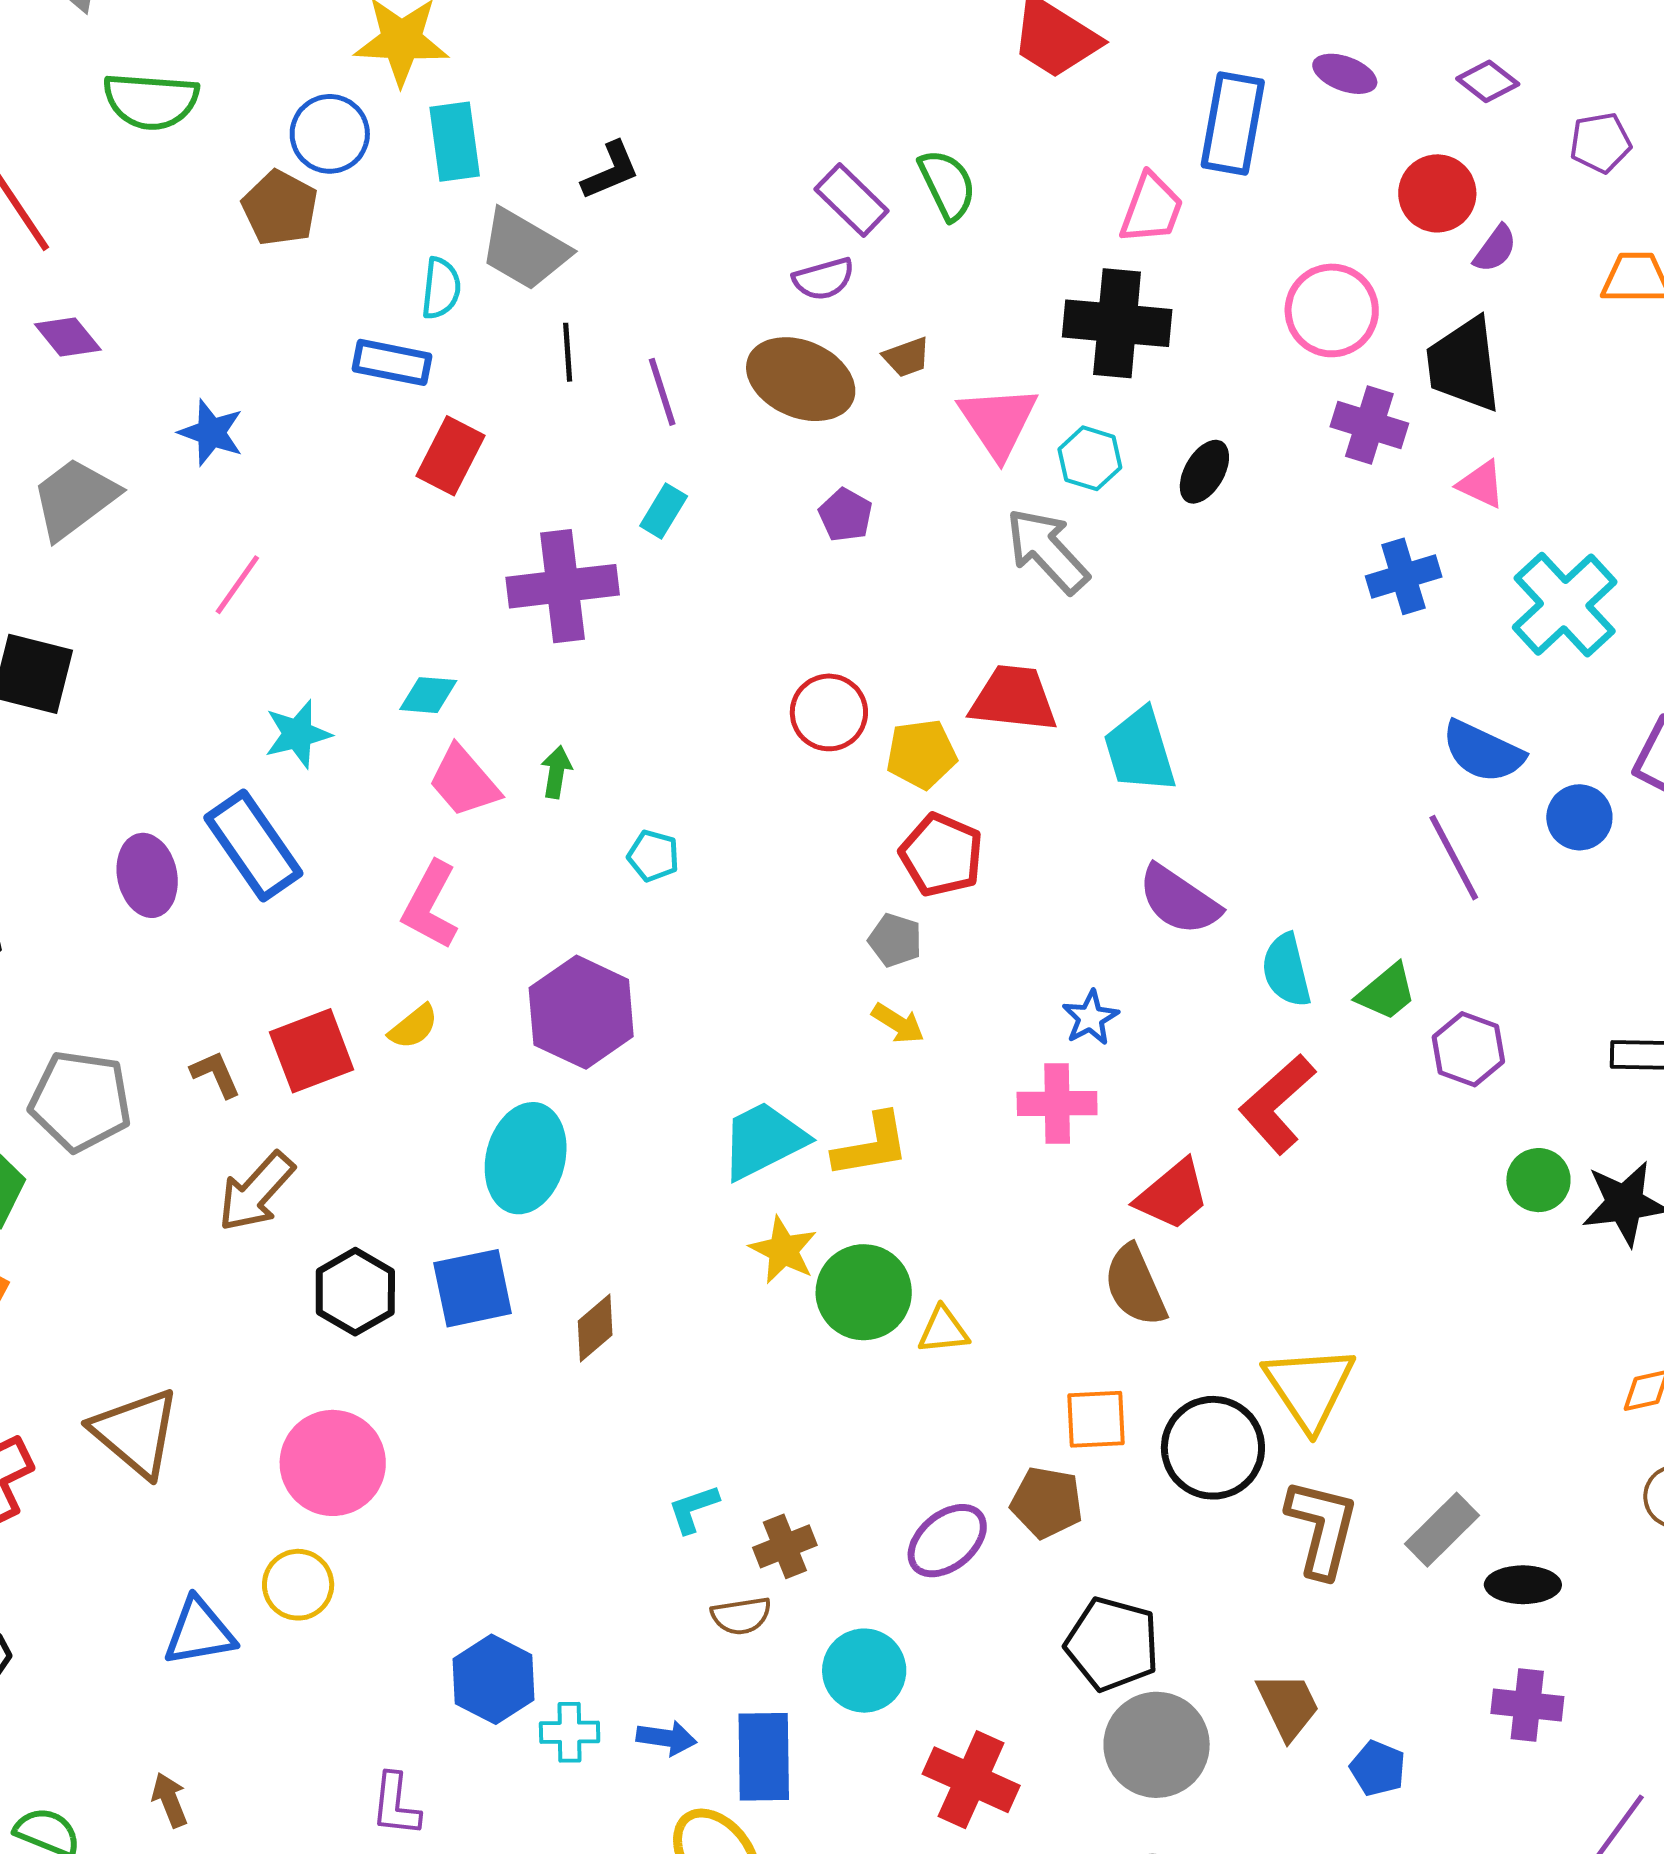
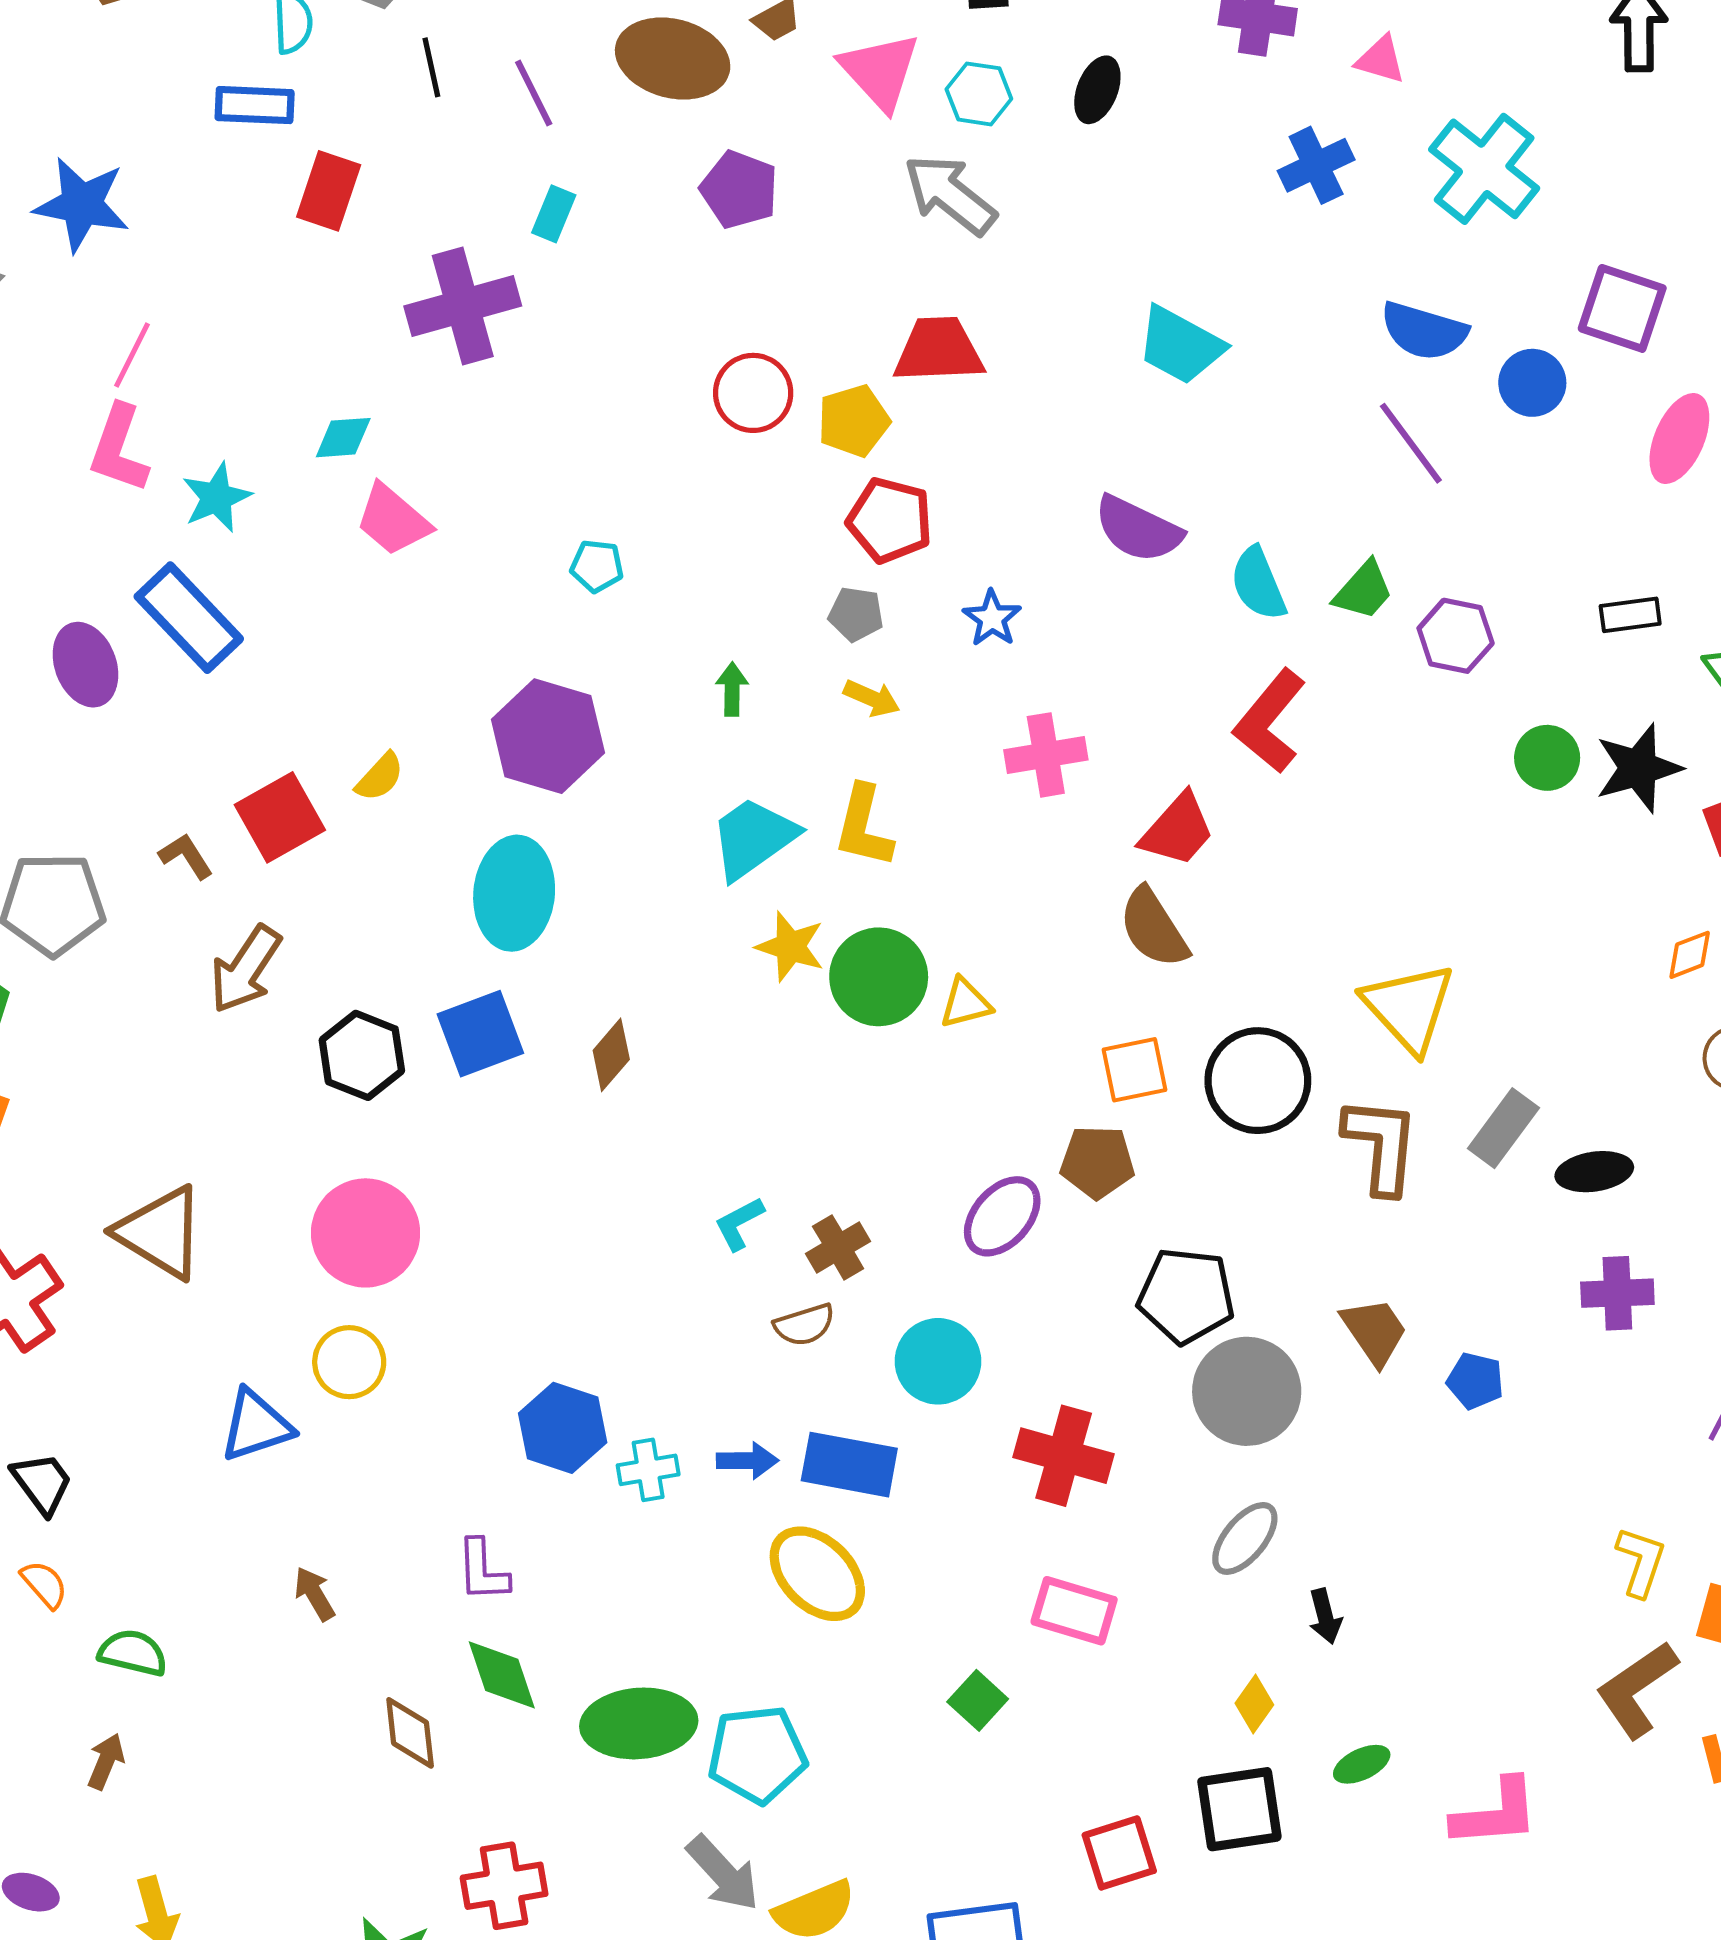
blue star: (211, 433) -> (82, 204), size x1.4
purple pentagon: (846, 515) -> (739, 190), size x1.4
cyan trapezoid: (1140, 750) -> (1180, 345), moved, turned -36
green arrow: (556, 772) -> (732, 689), moved
pink L-shape: (430, 905) -> (119, 449), moved
blue star: (1090, 1018) -> (992, 618), moved
yellow L-shape: (871, 1145) -> (864, 826), turned 122
yellow triangle: (1309, 1387) -> (1409, 1007), moved
blue rectangle: (764, 1757) -> (849, 1465), turned -70
brown arrow: (170, 1800) -> (315, 1594), moved

